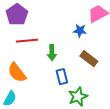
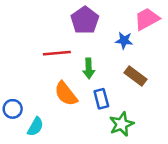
purple pentagon: (17, 15) -> (85, 20), moved
orange semicircle: (17, 73) -> (66, 94), moved

